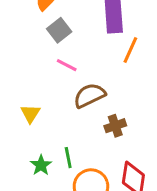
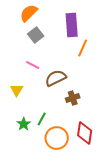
pink line: (67, 65) -> (33, 65), moved
green line: (68, 158) -> (42, 119), turned 40

